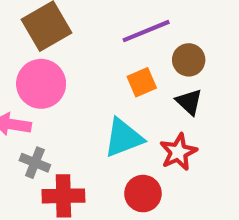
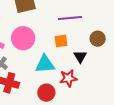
brown circle: (189, 60) -> (98, 39), moved
pink circle: (41, 84) -> (23, 38), moved

